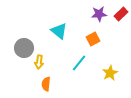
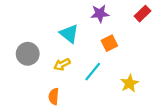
purple star: (99, 14) -> (100, 14), moved
yellow arrow: (39, 62) -> (62, 64), moved, turned 56

